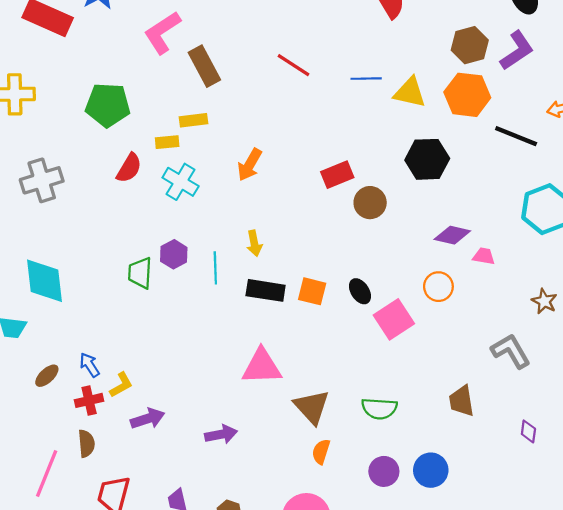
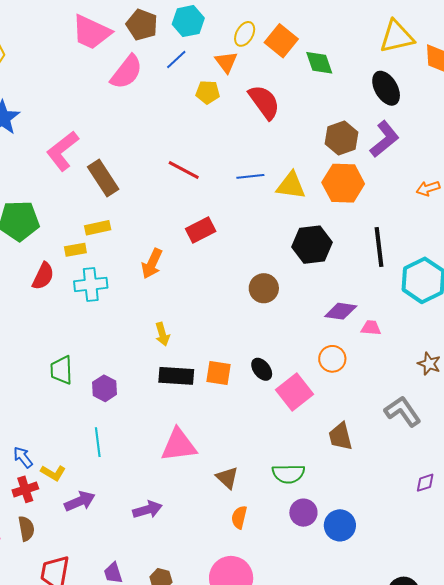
black line: (516, 136) -> (379, 247), moved, turned 66
red rectangle: (337, 175) -> (201, 230), moved
cyan cross: (181, 182) -> (91, 284), turned -32
purple hexagon: (174, 254) -> (105, 388), moved
cyan line: (215, 268) -> (98, 442), moved
yellow L-shape: (121, 385) -> (53, 473), turned 65
brown trapezoid: (462, 401) -> (340, 436), moved
brown triangle: (312, 407) -> (227, 478), size x0.7
purple diamond: (528, 431) -> (425, 483), turned 70
purple circle: (384, 471) -> (303, 513), moved

